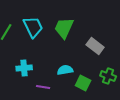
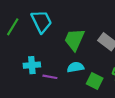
green trapezoid: (64, 28) -> (74, 40), moved
purple line: (43, 87) -> (50, 77), moved

